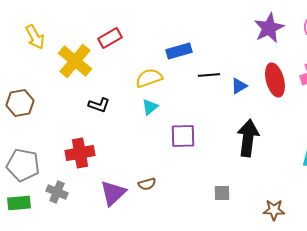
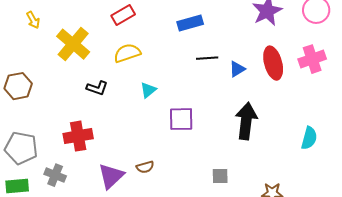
yellow arrow: (35, 37) -> (33, 20), size x0.7
red rectangle: (110, 38) -> (123, 15), moved
blue rectangle: (179, 51) -> (190, 23), moved
yellow semicircle: (149, 78) -> (127, 53), moved

